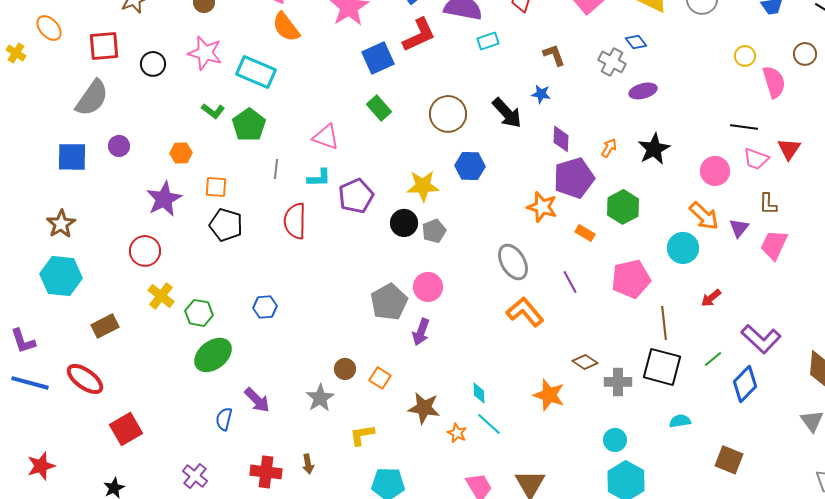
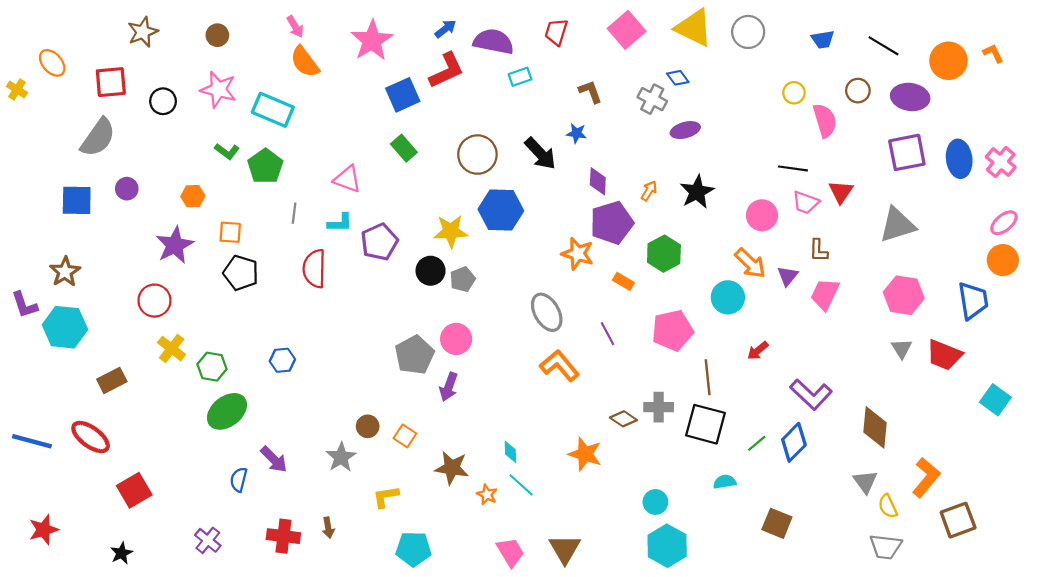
blue hexagon: (470, 166) -> (501, 210), size x1.4
purple L-shape: (23, 341) -> (24, 305), moved
green line: (713, 359) -> (757, 443), moved
gray cross: (618, 382) -> (659, 407), moved

